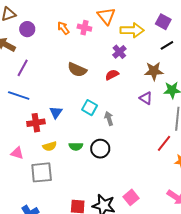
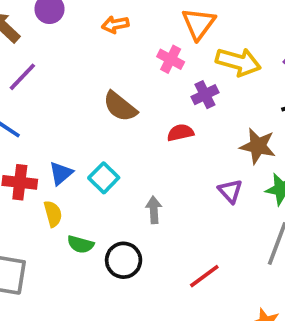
orange arrow: (63, 28) -> (115, 25), turned -80
pink cross: (84, 28) -> (171, 59), moved
cyan square: (90, 108) -> (104, 178), moved
red line: (164, 143) -> (204, 276), moved
yellow semicircle: (50, 146) -> (53, 214), moved, turned -104

